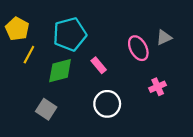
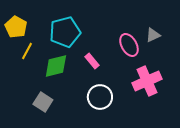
pink cross: (158, 87) -> (147, 81), size x1.8

